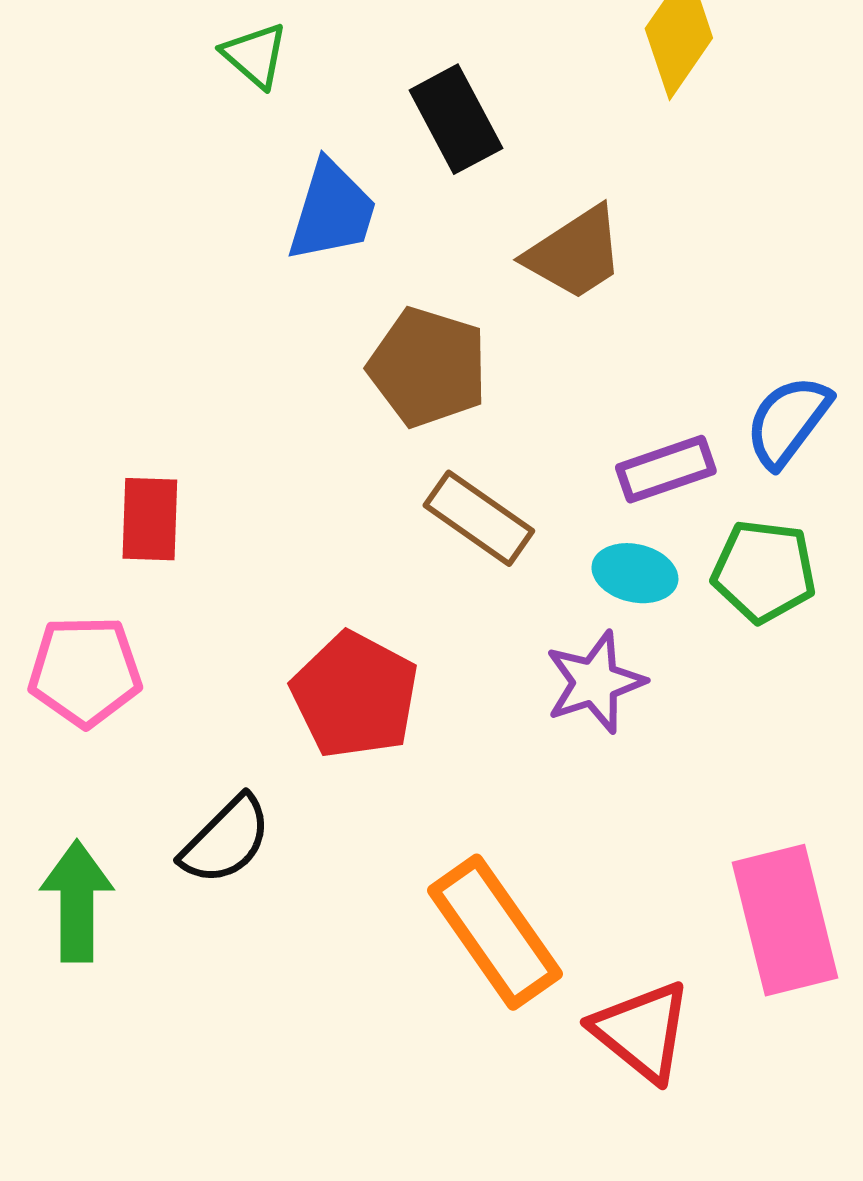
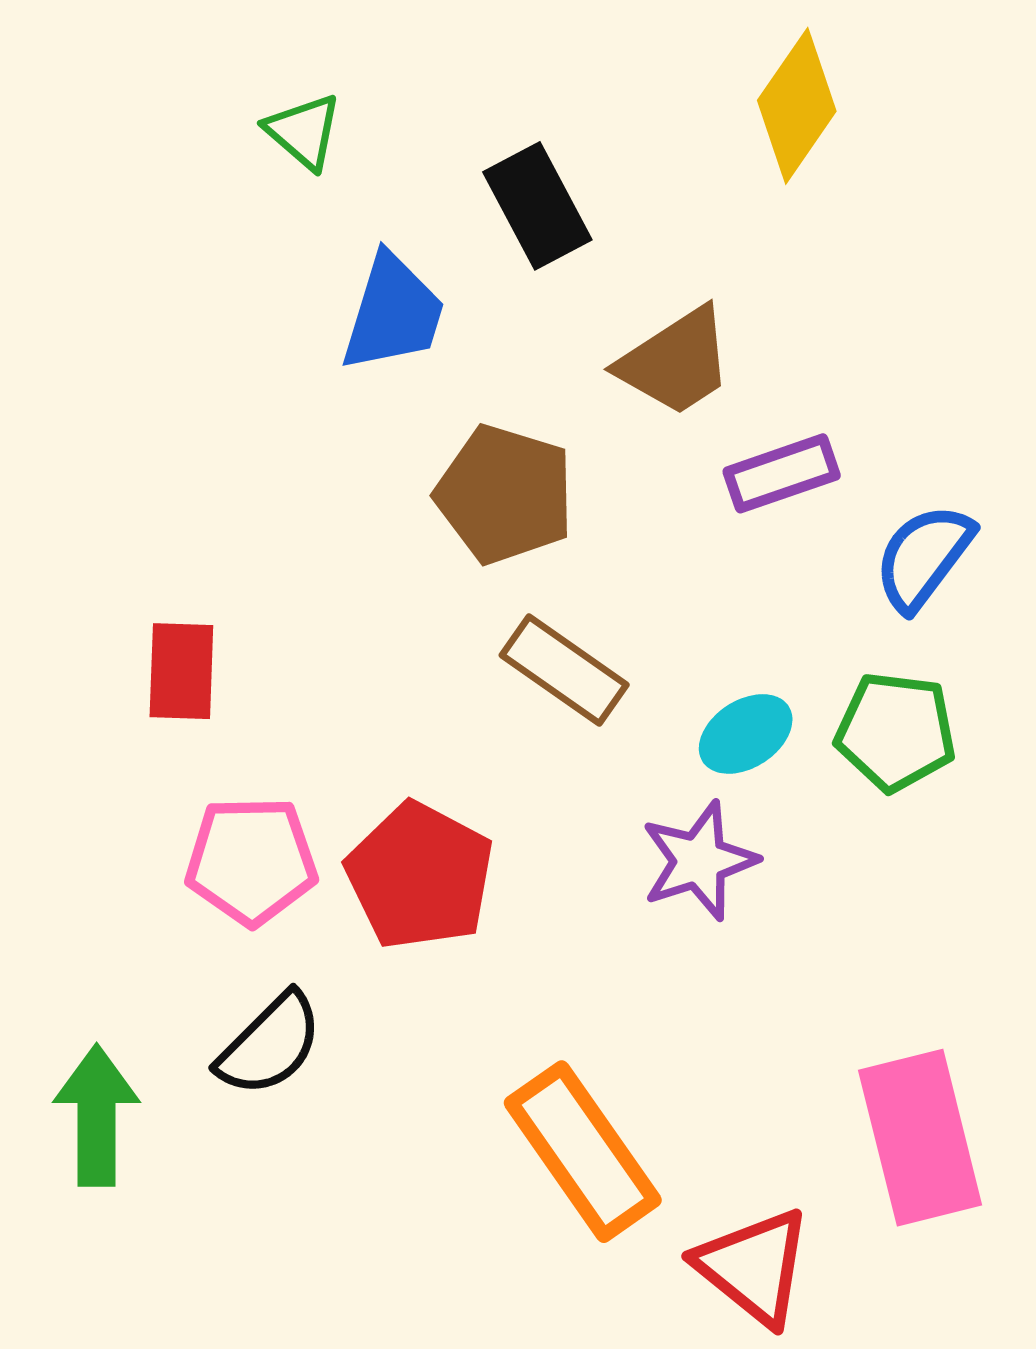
purple rectangle: (666, 469) -> (782, 473), moved
cyan ellipse: (635, 573) -> (746, 734), turned -46
pink pentagon: (85, 671) -> (251, 861), moved

